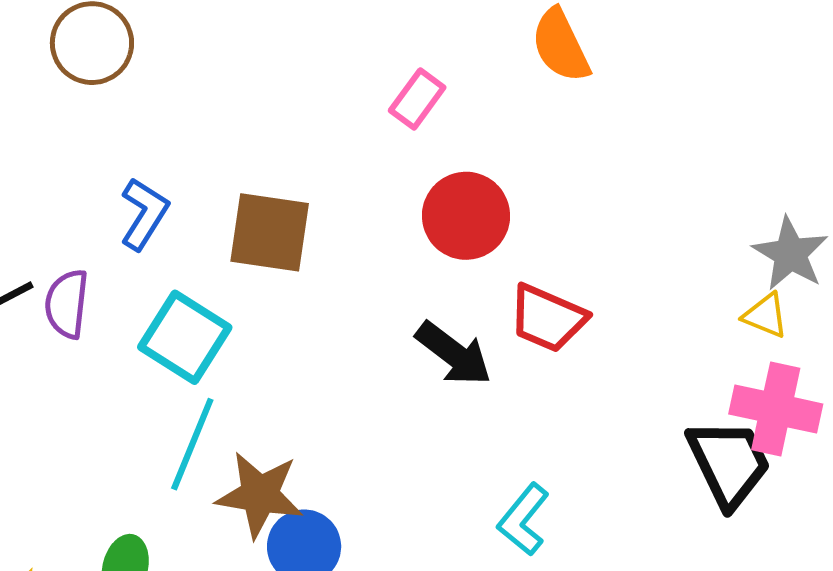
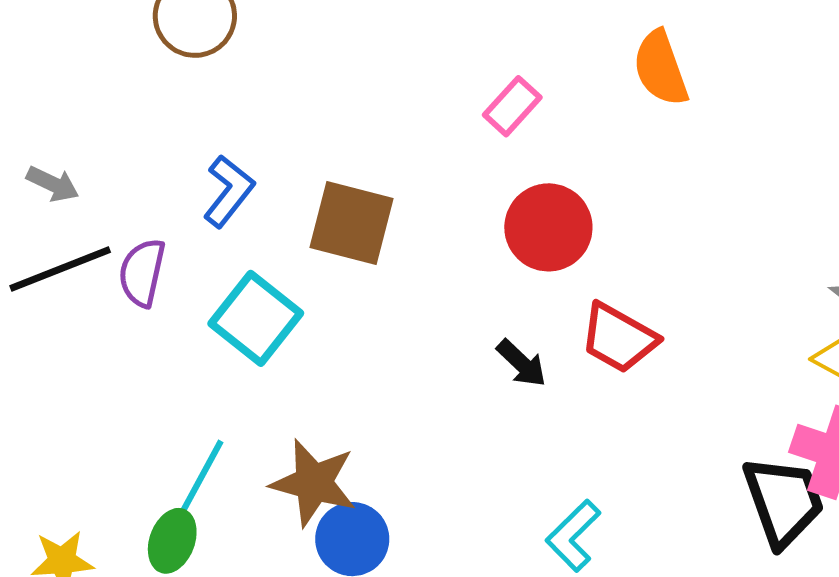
black arrow: (454, 354) -> (521, 363), size x0.7
cyan line: (192, 444) -> (198, 484), moved

